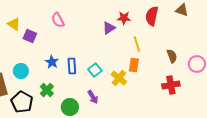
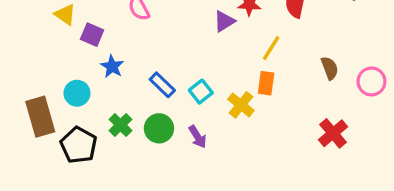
yellow line: (137, 44) -> (271, 48), turned 49
blue star: (52, 62) -> (112, 66), moved
blue rectangle: (72, 66) -> (162, 85), turned -42
red cross: (171, 85) -> (333, 133), moved, turned -30
green circle: (70, 107) -> (159, 128), moved

